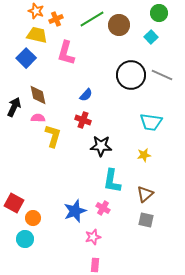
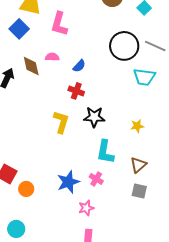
pink semicircle: (38, 118) -> (52, 57), moved
cyan trapezoid: (151, 122) -> (144, 77), moved
yellow L-shape: (53, 136) -> (61, 122), moved
cyan circle: (25, 239) -> (16, 229), moved

